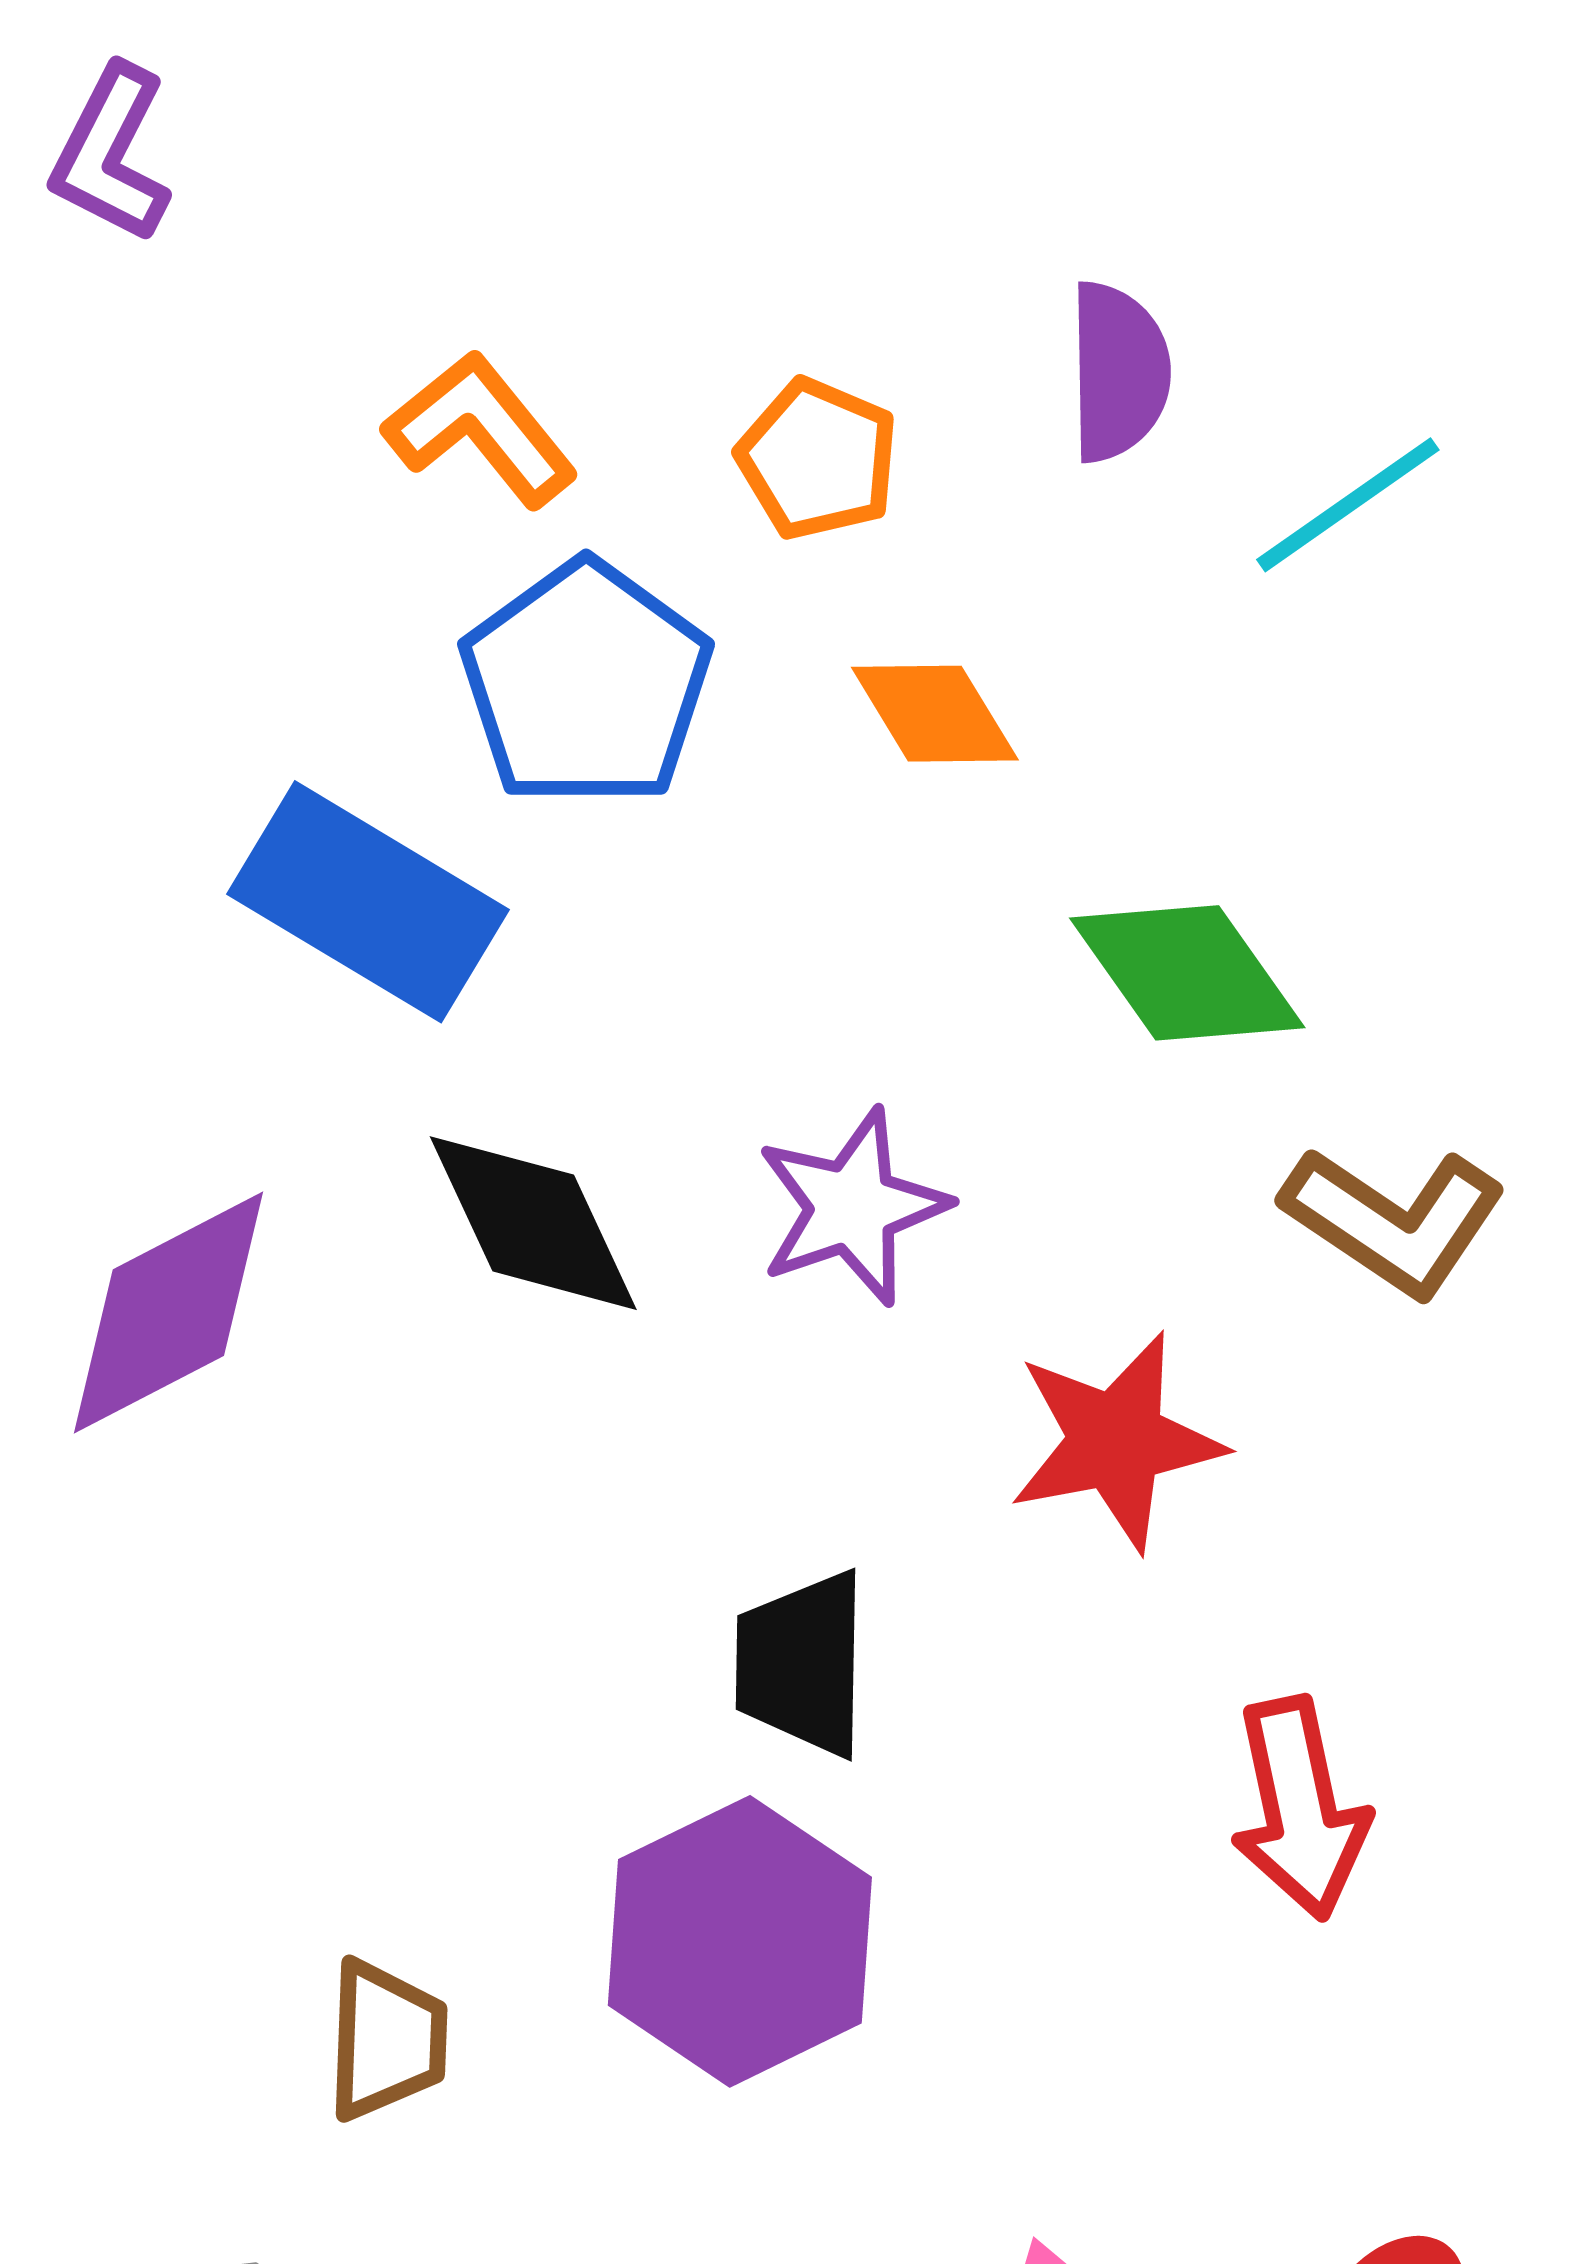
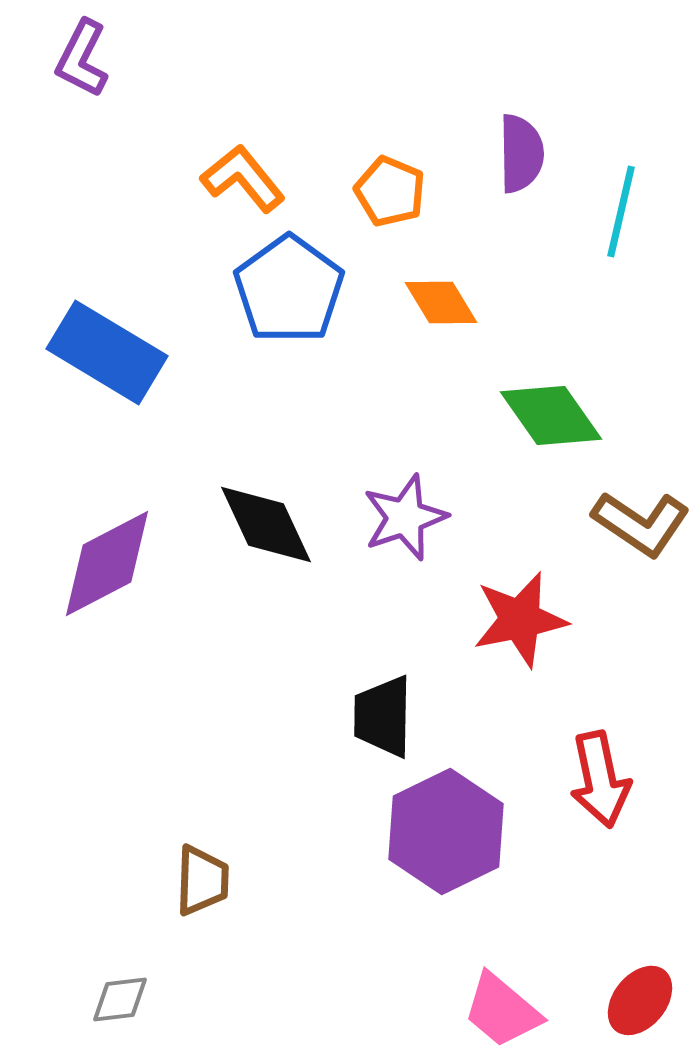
cyan line: (1348, 505) -> (621, 211), turned -42
blue rectangle: (368, 902) -> (107, 352), moved
purple hexagon: (740, 1941) -> (446, 831), moved

